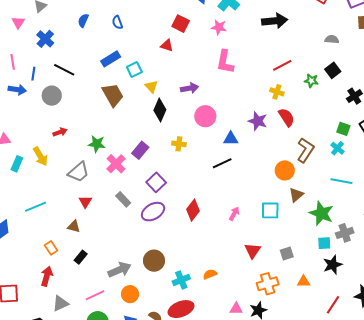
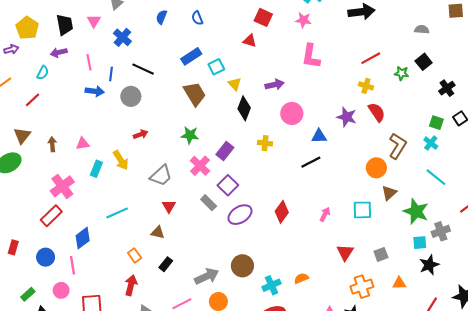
green star: (97, 144) -> (190, 135), moved
cyan line: (341, 181) -> (436, 177), turned 30
purple square: (156, 182) -> (228, 185), moved

